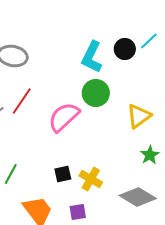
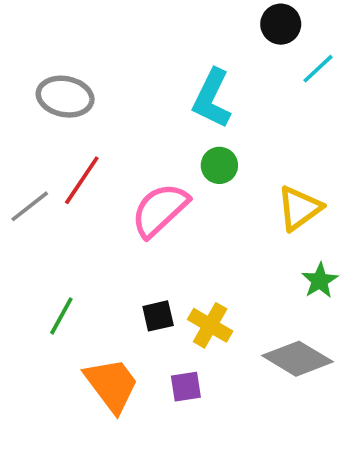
black circle: (125, 49) -> (281, 24), moved
green circle: (96, 93) -> (219, 165), size x0.7

